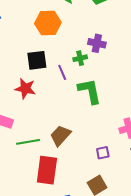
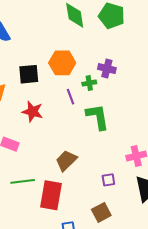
orange hexagon: (48, 23) -> (62, 63), moved
black square: (37, 60) -> (29, 74), moved
green line: (28, 142) -> (23, 181), moved

